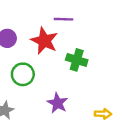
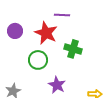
green circle: (23, 74) -> (38, 60), moved

